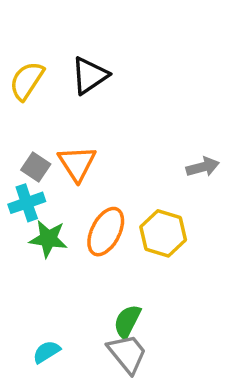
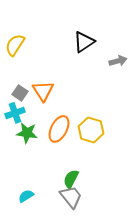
black triangle: (90, 75) -> (84, 42), moved
gray arrow: (203, 167) -> (118, 61), moved

